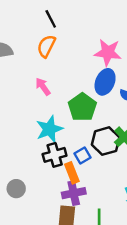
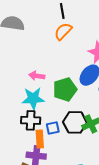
orange semicircle: (46, 46) -> (63, 31), moved
pink arrow: (43, 87) -> (37, 76), moved, turned -63

